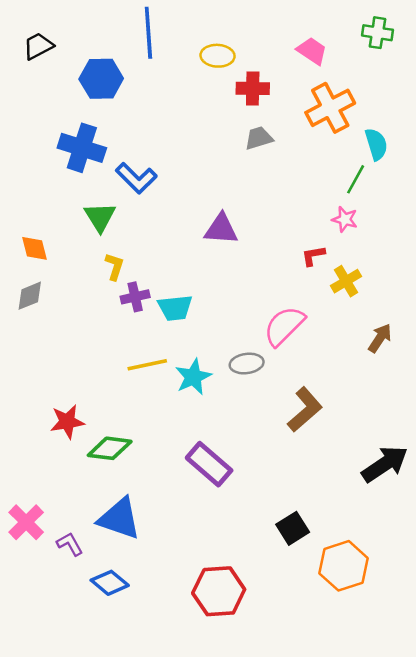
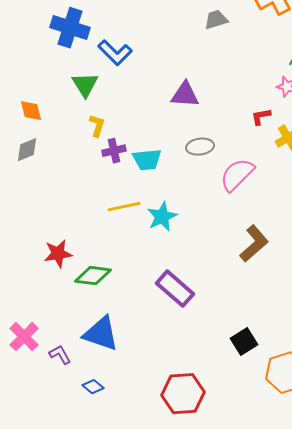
gray ellipse: (247, 364) -> (200, 147), moved
blue diamond: (110, 583) -> (93, 387), size x0.7

